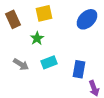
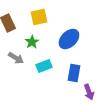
blue ellipse: (87, 19) -> (69, 39), moved
gray arrow: (21, 64) -> (16, 58), moved

